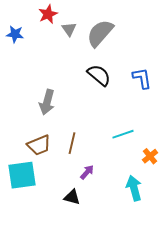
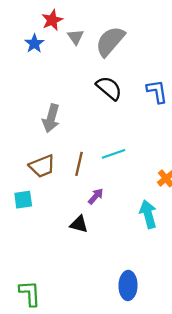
blue star: (15, 34) -> (34, 43), moved, turned 30
cyan line: (123, 134) -> (114, 154), moved
cyan square: (22, 175) -> (23, 200), size x0.6

